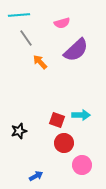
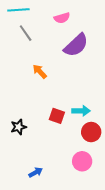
orange arrow: (40, 62) -> (40, 71), moved
red circle: (64, 143) -> (91, 132), moved

